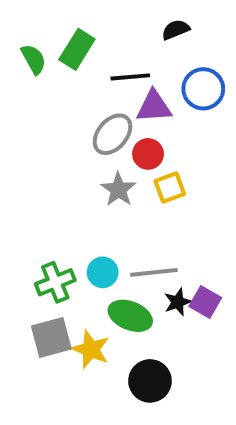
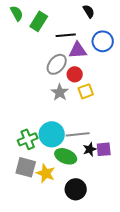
black semicircle: (176, 30) -> (89, 11), turned 80
green semicircle: (34, 59) -> (17, 13), moved
cyan circle: (103, 272) -> (52, 134), size x1.6
purple square: (205, 302) -> (104, 149), turned -35
gray square: (51, 337) -> (26, 167), turned 30

